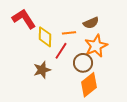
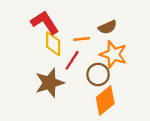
red L-shape: (24, 19) -> (45, 22), moved
orange star: (96, 46) -> (113, 54), turned -30
brown star: (42, 70) -> (50, 83), size x1.4

